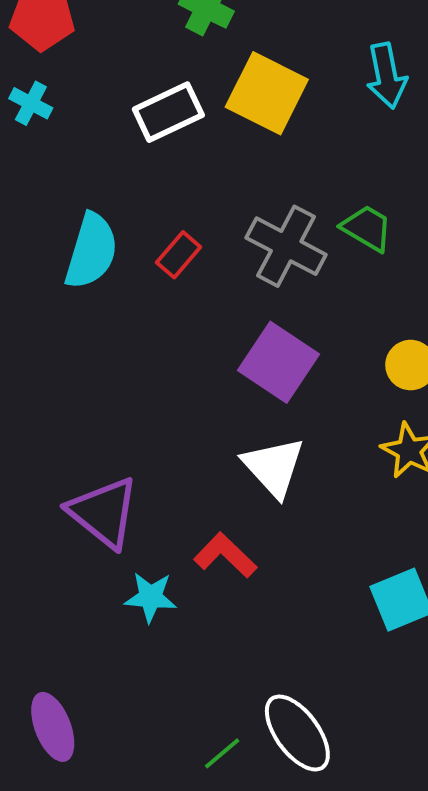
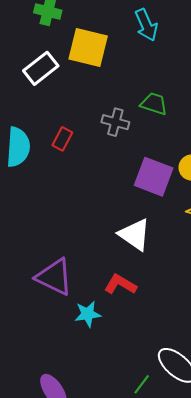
gray cross: (286, 246) -> (115, 122), size x0.7
purple square: (279, 362) -> (154, 177), moved

